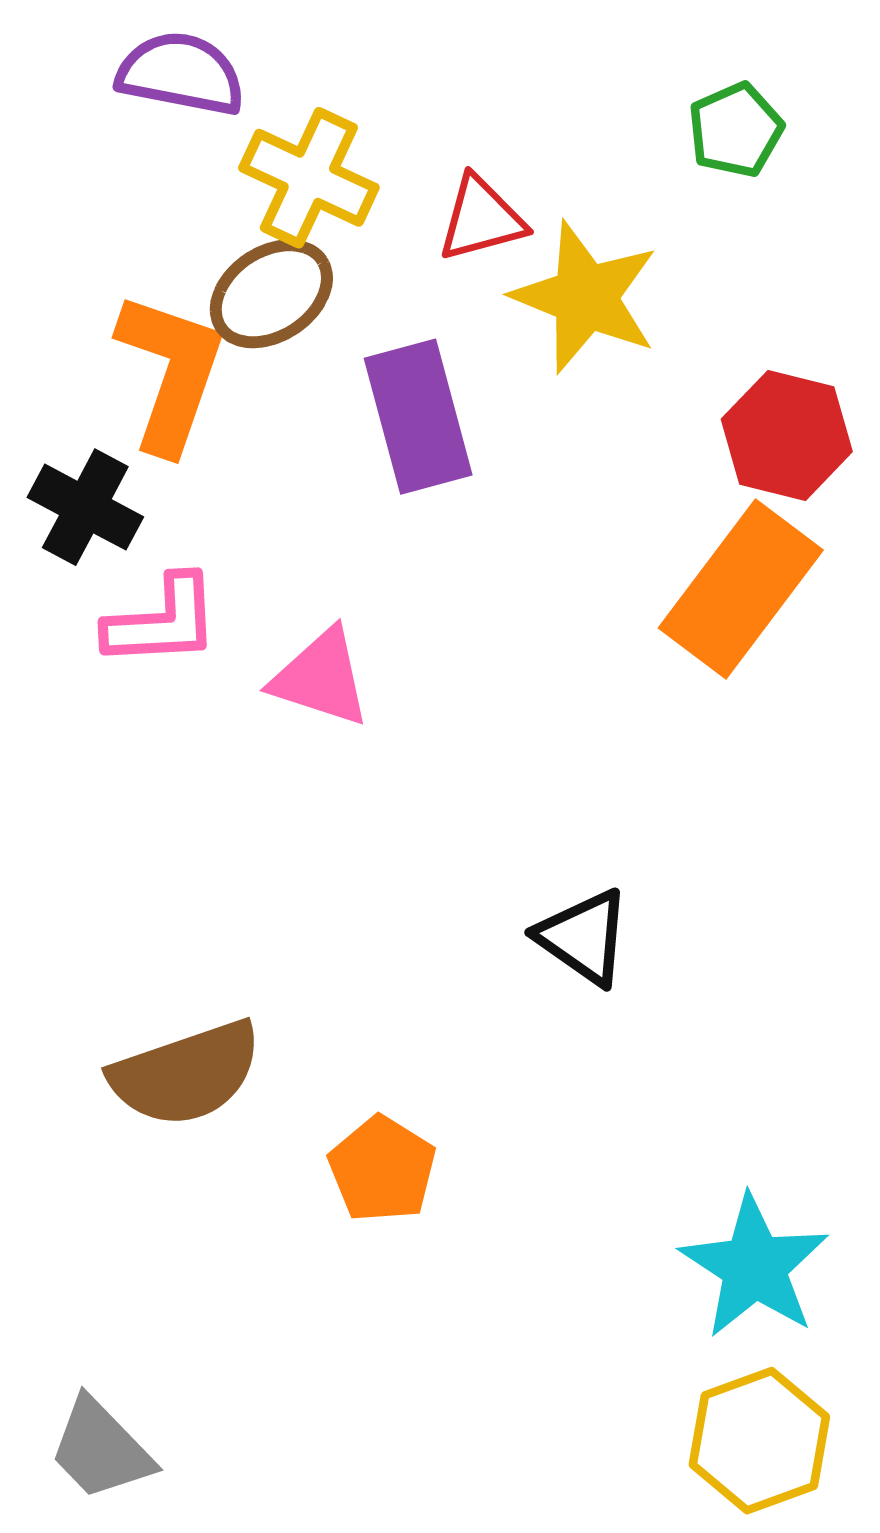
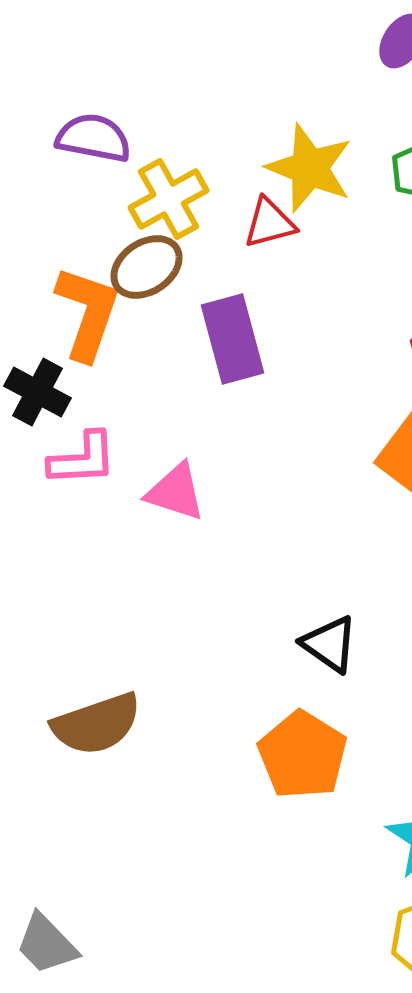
yellow cross: (309, 178) -> (169, 199), turned 36
yellow star: (585, 297) -> (310, 168), moved
orange pentagon: (382, 1169) -> (303, 755), moved, size x1.4

